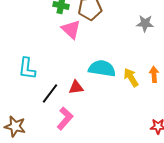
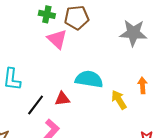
gray star: (145, 23) -> (133, 33), size x1.5
yellow arrow: (131, 77) -> (119, 100), moved

